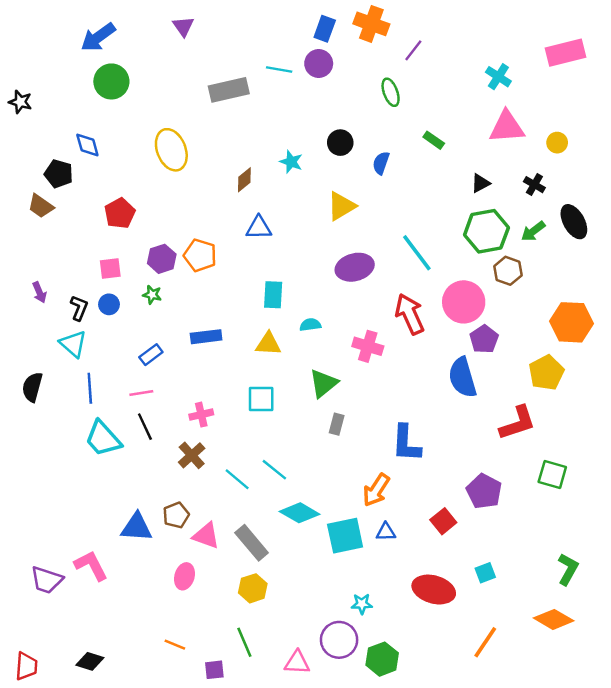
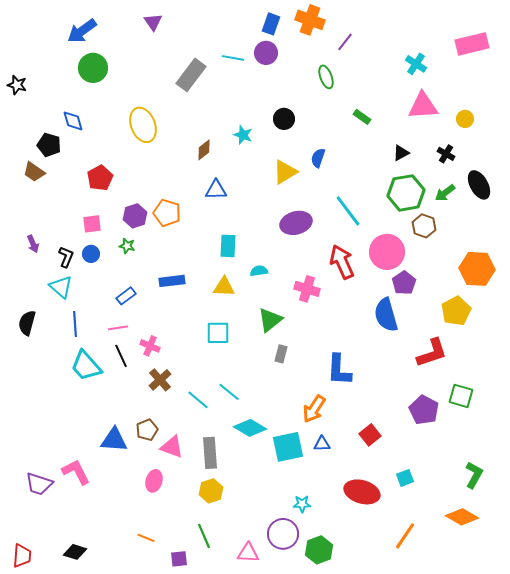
gray rectangle: (229, 90) -> (191, 75), turned -40
blue semicircle: (381, 163) -> (318, 158), moved
pink cross: (201, 415) -> (150, 346), moved, turned 36
purple pentagon: (484, 491) -> (424, 410), moved
gray rectangle: (252, 543) -> (210, 453), turned 36

